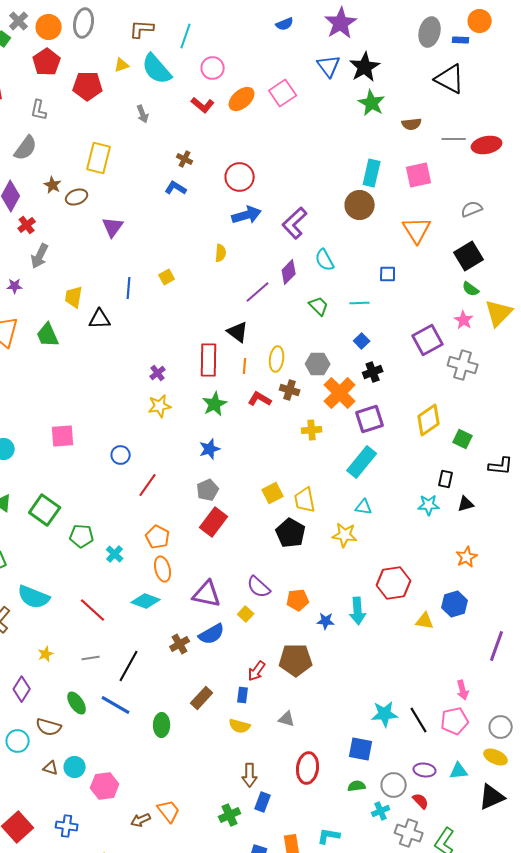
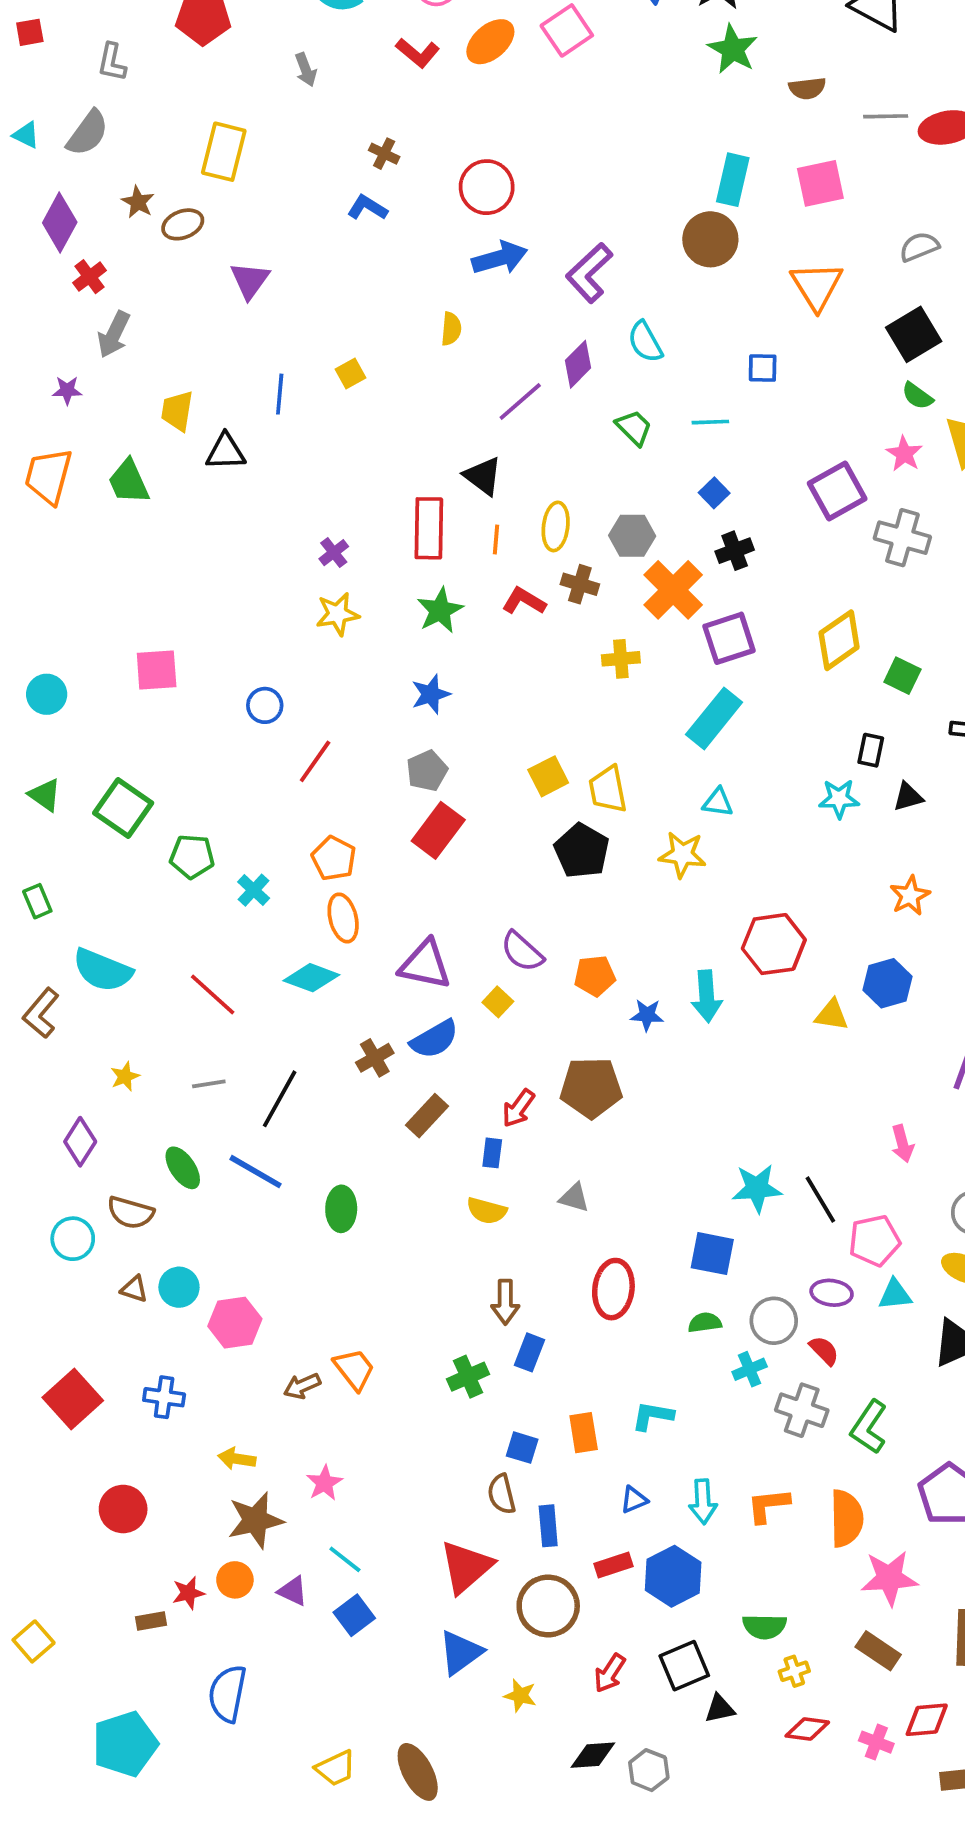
brown rectangle: (202, 698) -> (427, 1116), moved
pink pentagon: (455, 721) -> (874, 1241), moved

